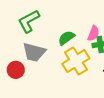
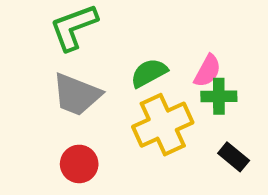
red circle: (16, 70) -> (79, 164), moved

